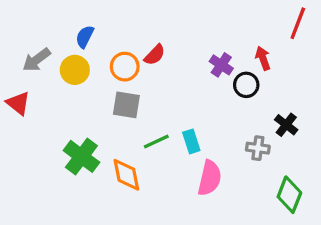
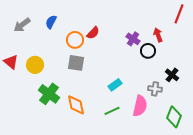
gray arrow: (37, 60) -> (22, 25), moved
yellow circle: (75, 70) -> (35, 65), moved
green line: (156, 141) -> (112, 111), moved
cyan rectangle: (191, 141) -> (115, 85), turned 72
pink semicircle: (210, 178) -> (140, 106), moved

